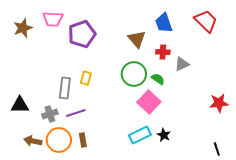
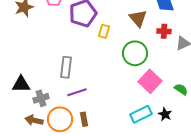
yellow rectangle: (86, 78) -> (104, 31), moved
green semicircle: (158, 79) -> (181, 89), moved
gray cross: (50, 114) -> (41, 98), moved

